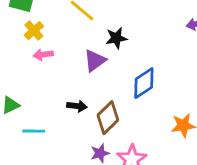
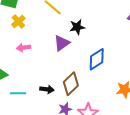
pink arrow: (43, 55) -> (24, 48), moved
black arrow: (77, 106) -> (47, 89), moved

